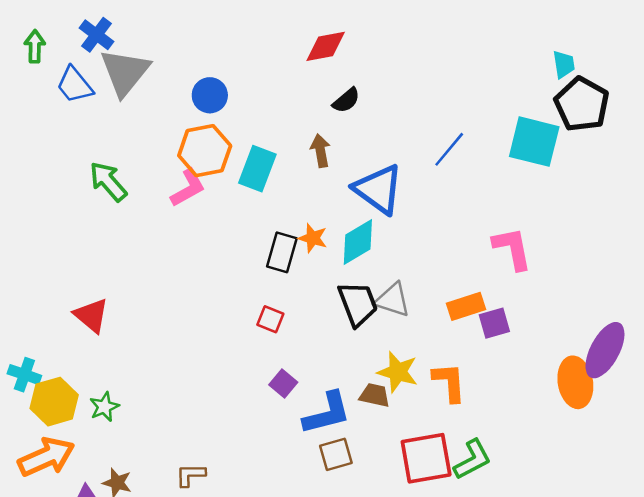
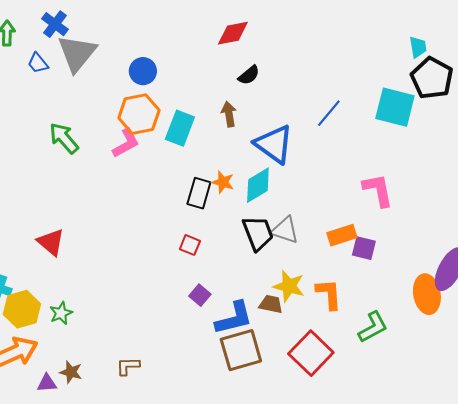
blue trapezoid: (75, 85) -> (38, 63), size x0.7
purple square: (494, 323) -> (364, 248), turned 30
brown square: (336, 454) -> (241, 350), size x1.6
red square: (426, 458) -> (311, 353), turned -36
green L-shape: (472, 460) -> (373, 327), moved

